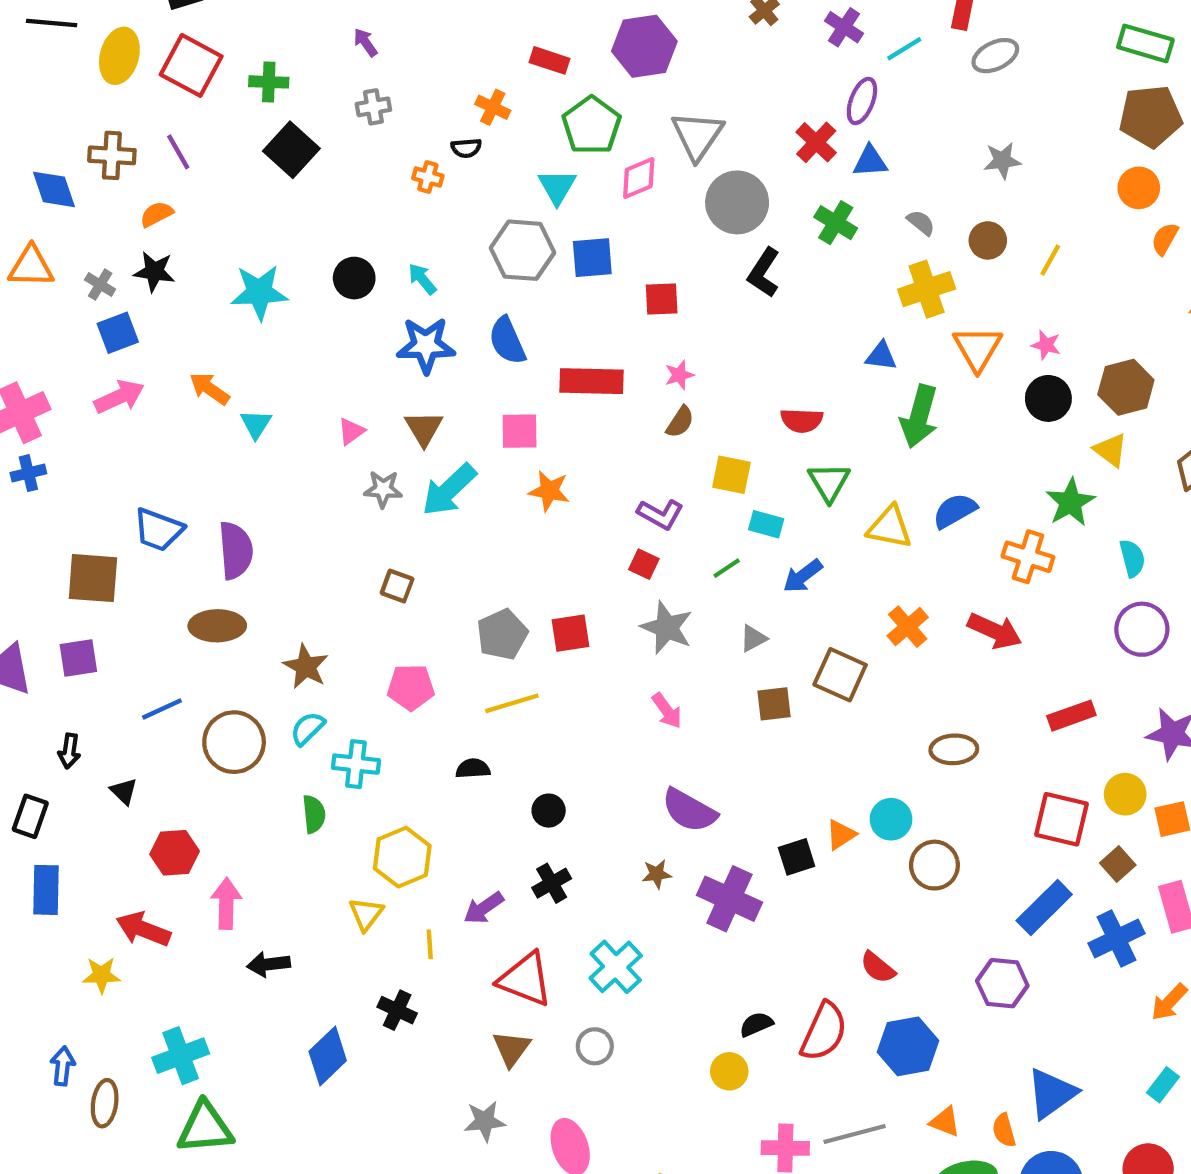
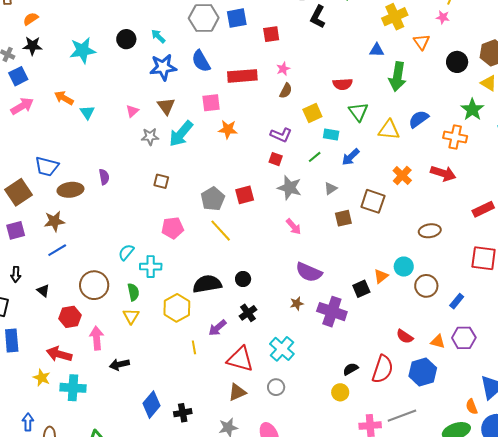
pink star: (1046, 345) -> (443, 17), moved
orange triangle: (978, 348) -> (421, 42), size x0.7
yellow square: (732, 475) -> (312, 113), turned -30
purple semicircle: (236, 550) -> (104, 177), moved, size x0.6
brown square: (93, 578) -> (19, 192), turned -32
brown ellipse: (217, 626) -> (70, 190), moved
brown star: (306, 667) -> (54, 221), moved, turned -30
yellow line: (512, 703) -> (221, 231), turned 70
brown circle: (234, 742) -> (94, 285), moved
black semicircle: (473, 769) -> (207, 284), moved, size x1.8
blue rectangle: (1044, 907) -> (457, 301), moved, size x0.6
yellow triangle: (366, 914) -> (131, 316), moved
yellow star: (101, 975) -> (42, 378), turned 30
black cross: (397, 1010) -> (183, 413), moved, turned -30
brown triangle: (511, 1049) -> (237, 392), turned 36
cyan cross: (181, 1056) -> (73, 388), moved, turned 30
orange triangle: (945, 1122) -> (438, 342), moved

